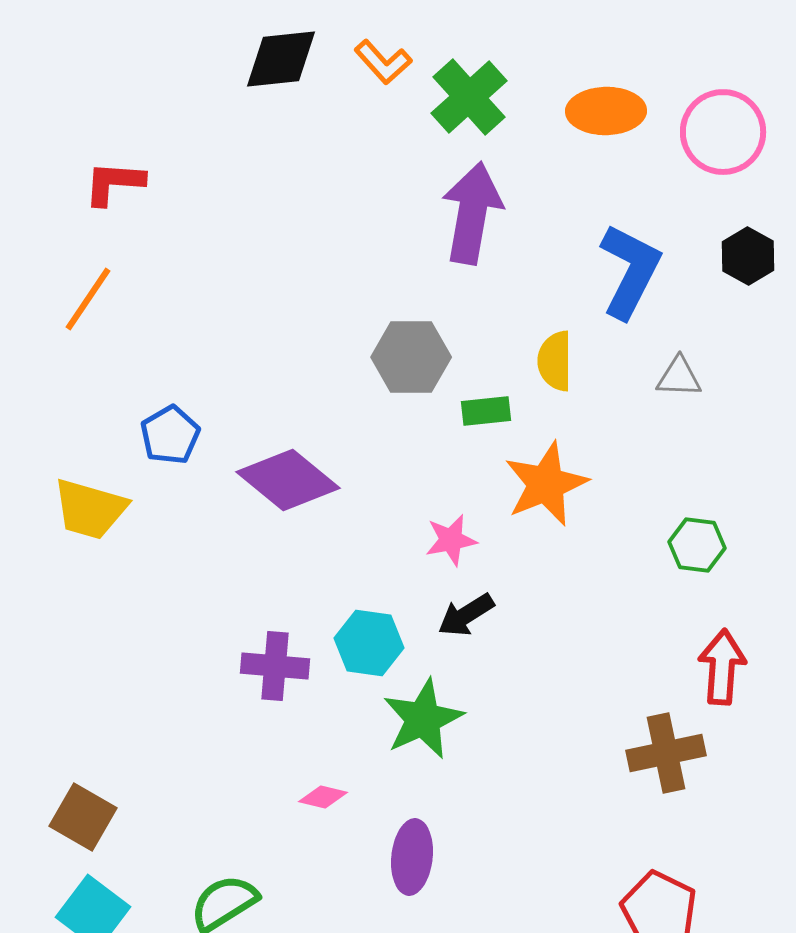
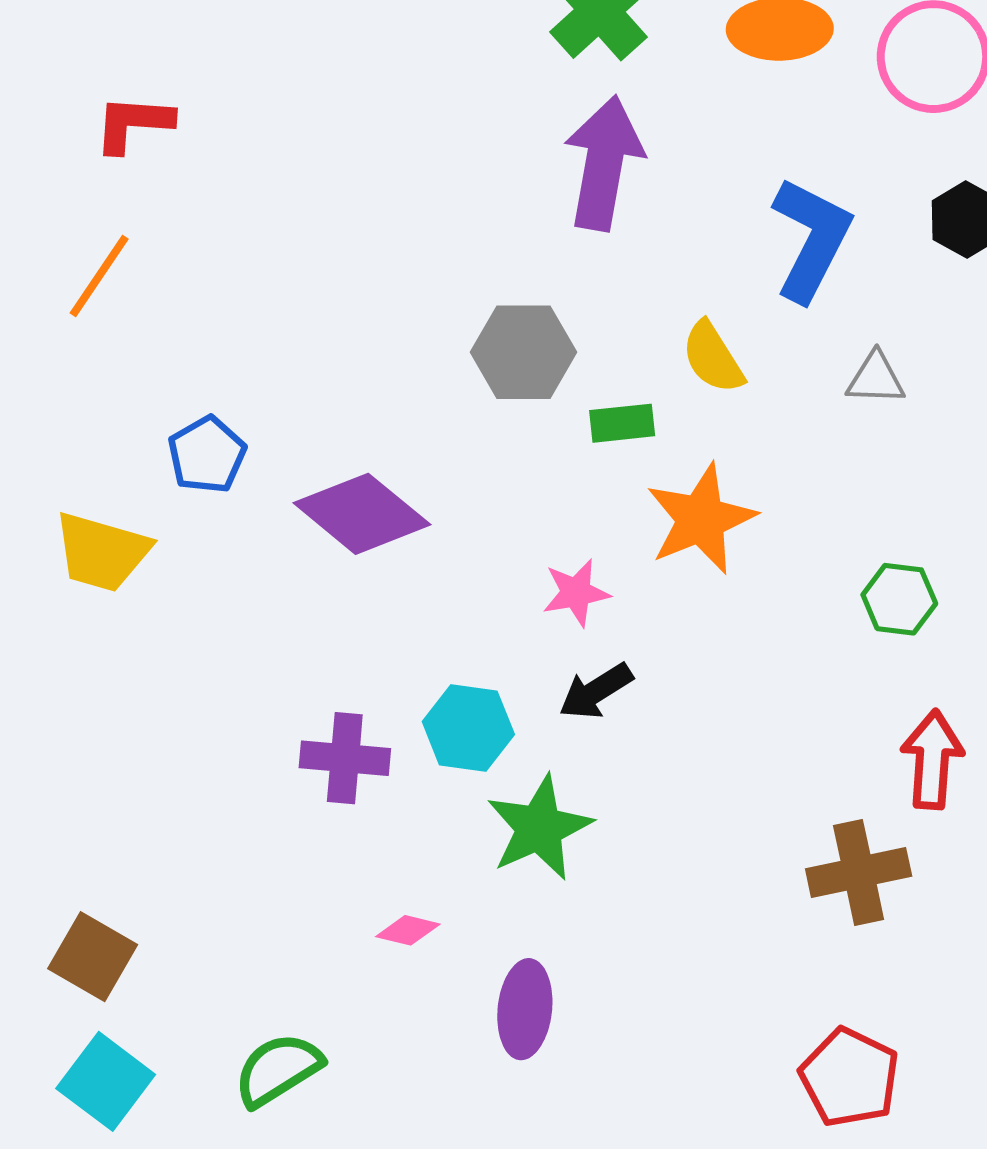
yellow semicircle: (555, 361) -> (713, 357), turned -32

